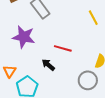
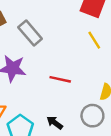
black arrow: (48, 65) -> (55, 123), moved

